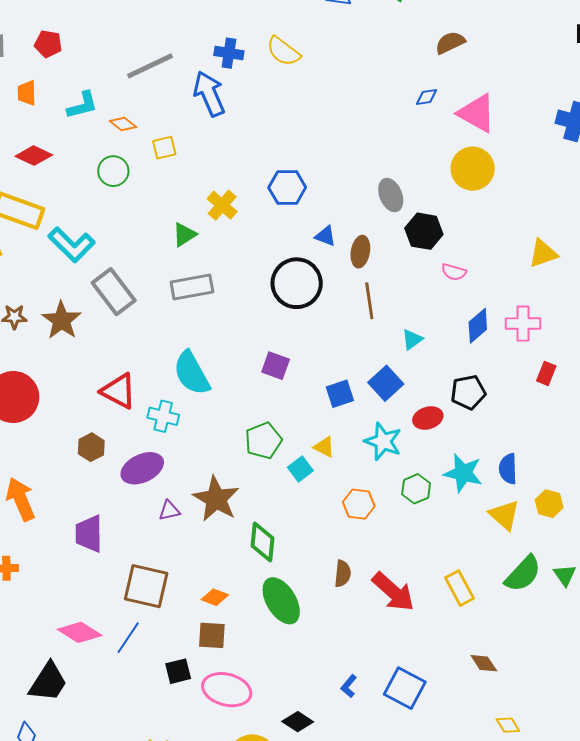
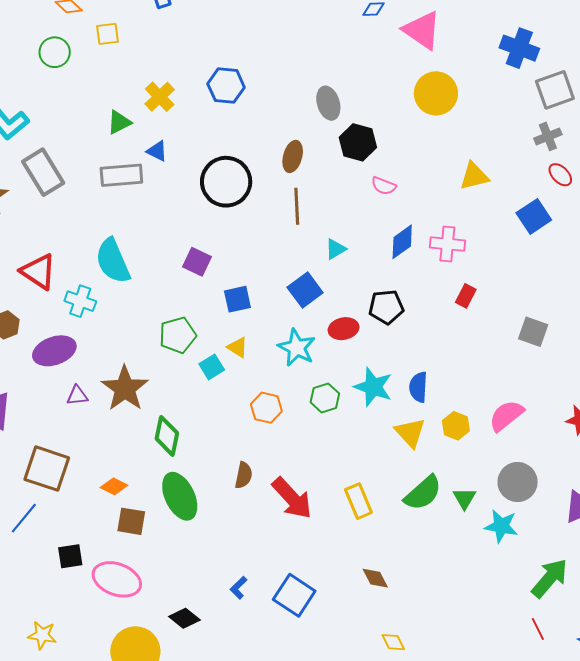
yellow circle: (473, 169) -> (436, 93), moved
blue triangle: (325, 236) -> (157, 151), moved
blue square: (340, 394) -> (237, 299), moved
brown square: (212, 635) -> (131, 521), moved

